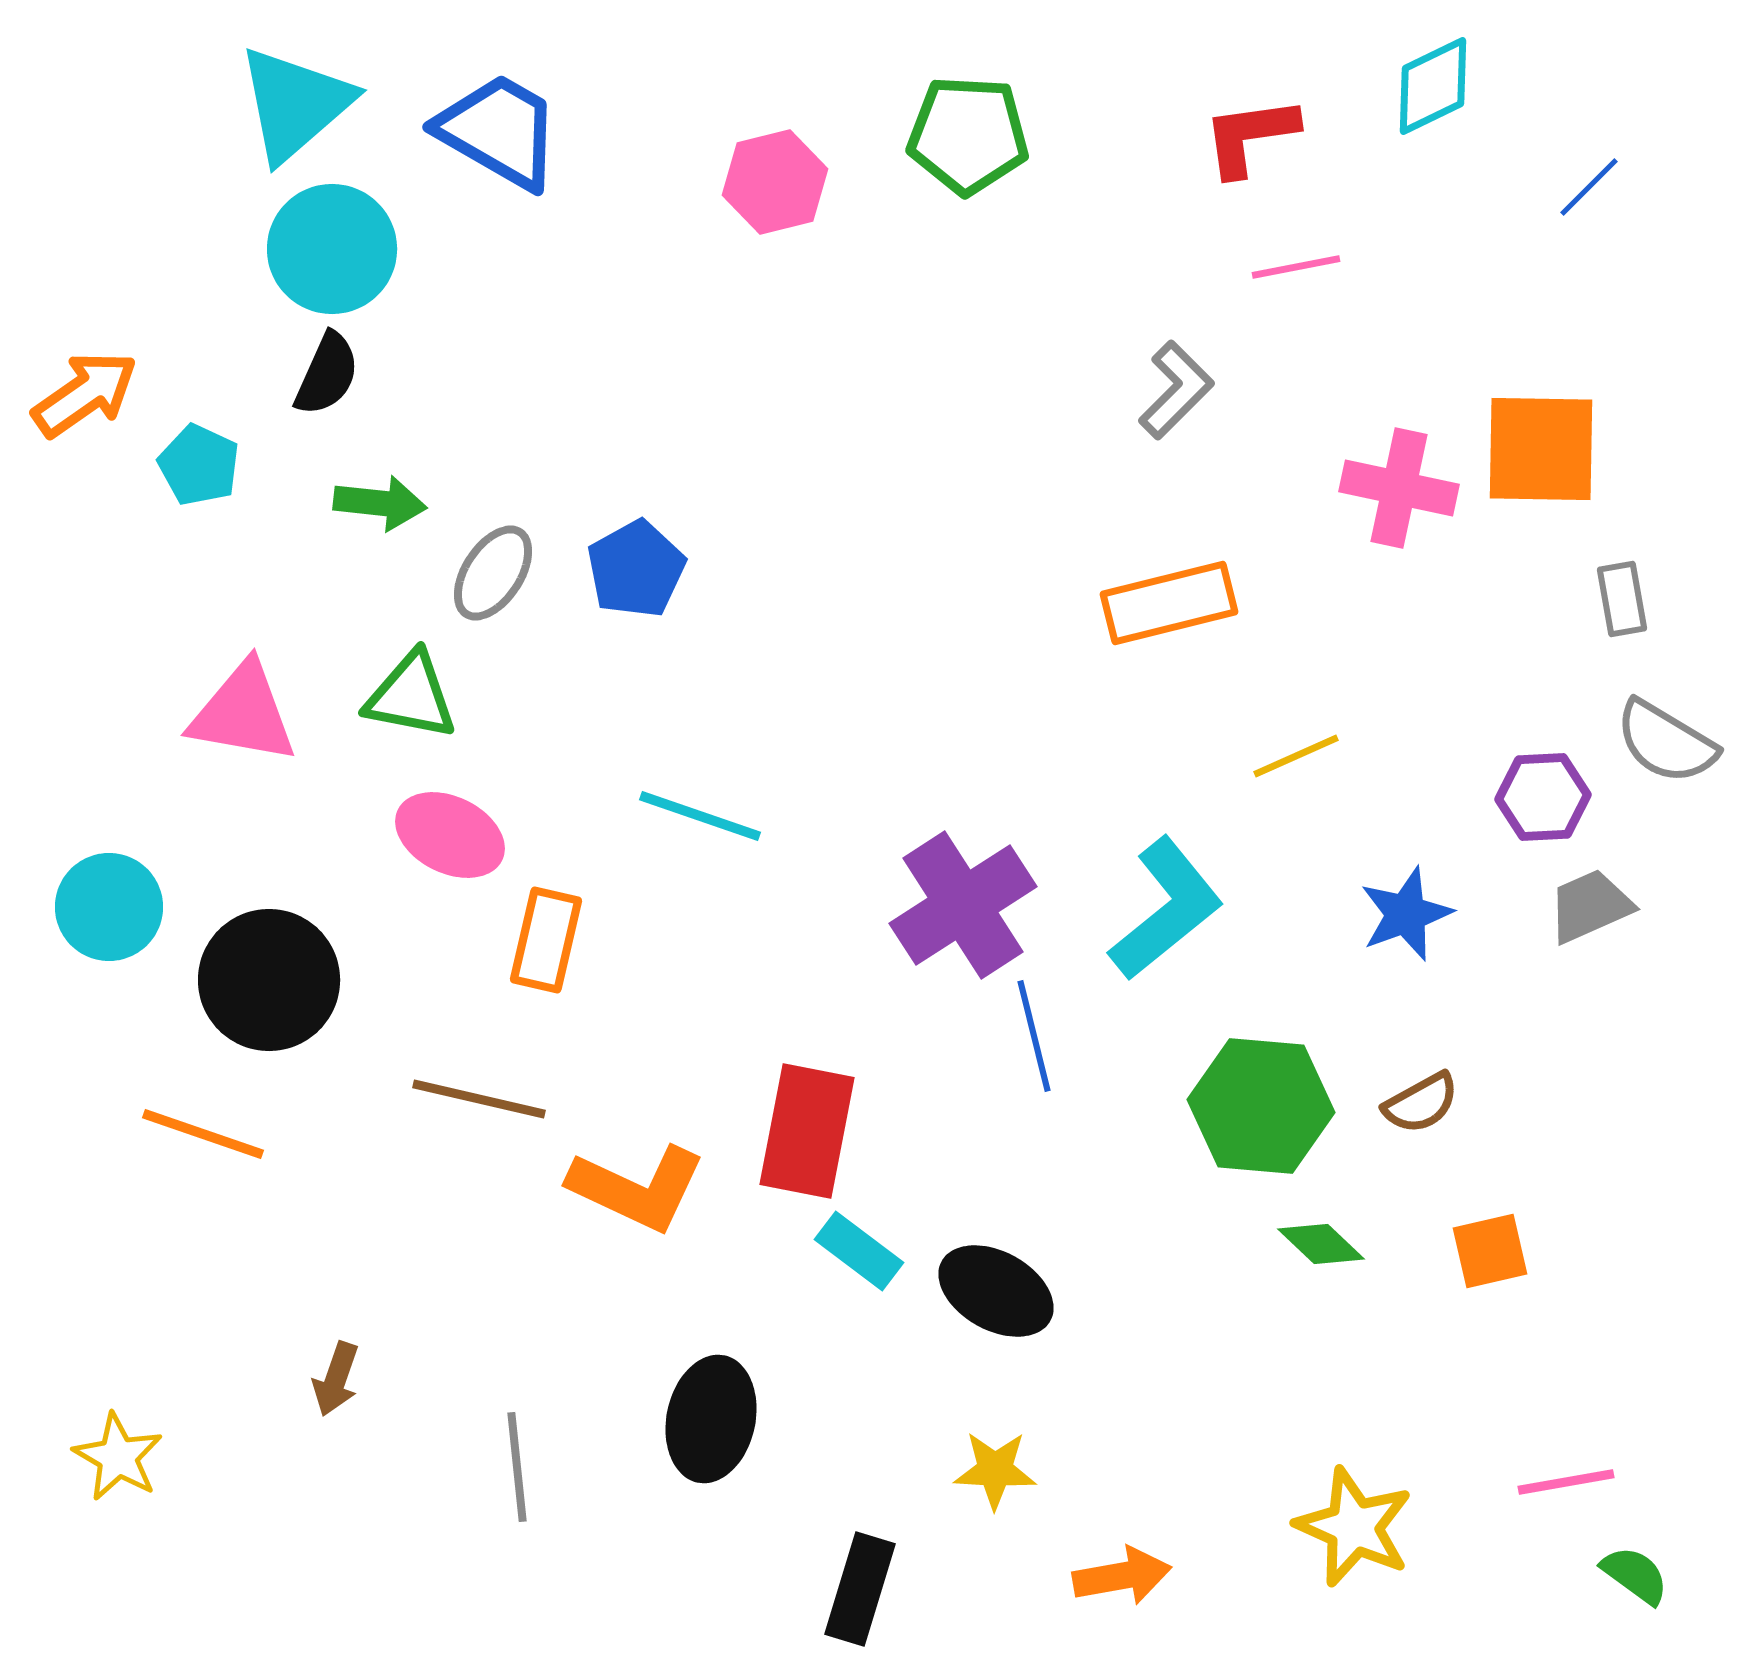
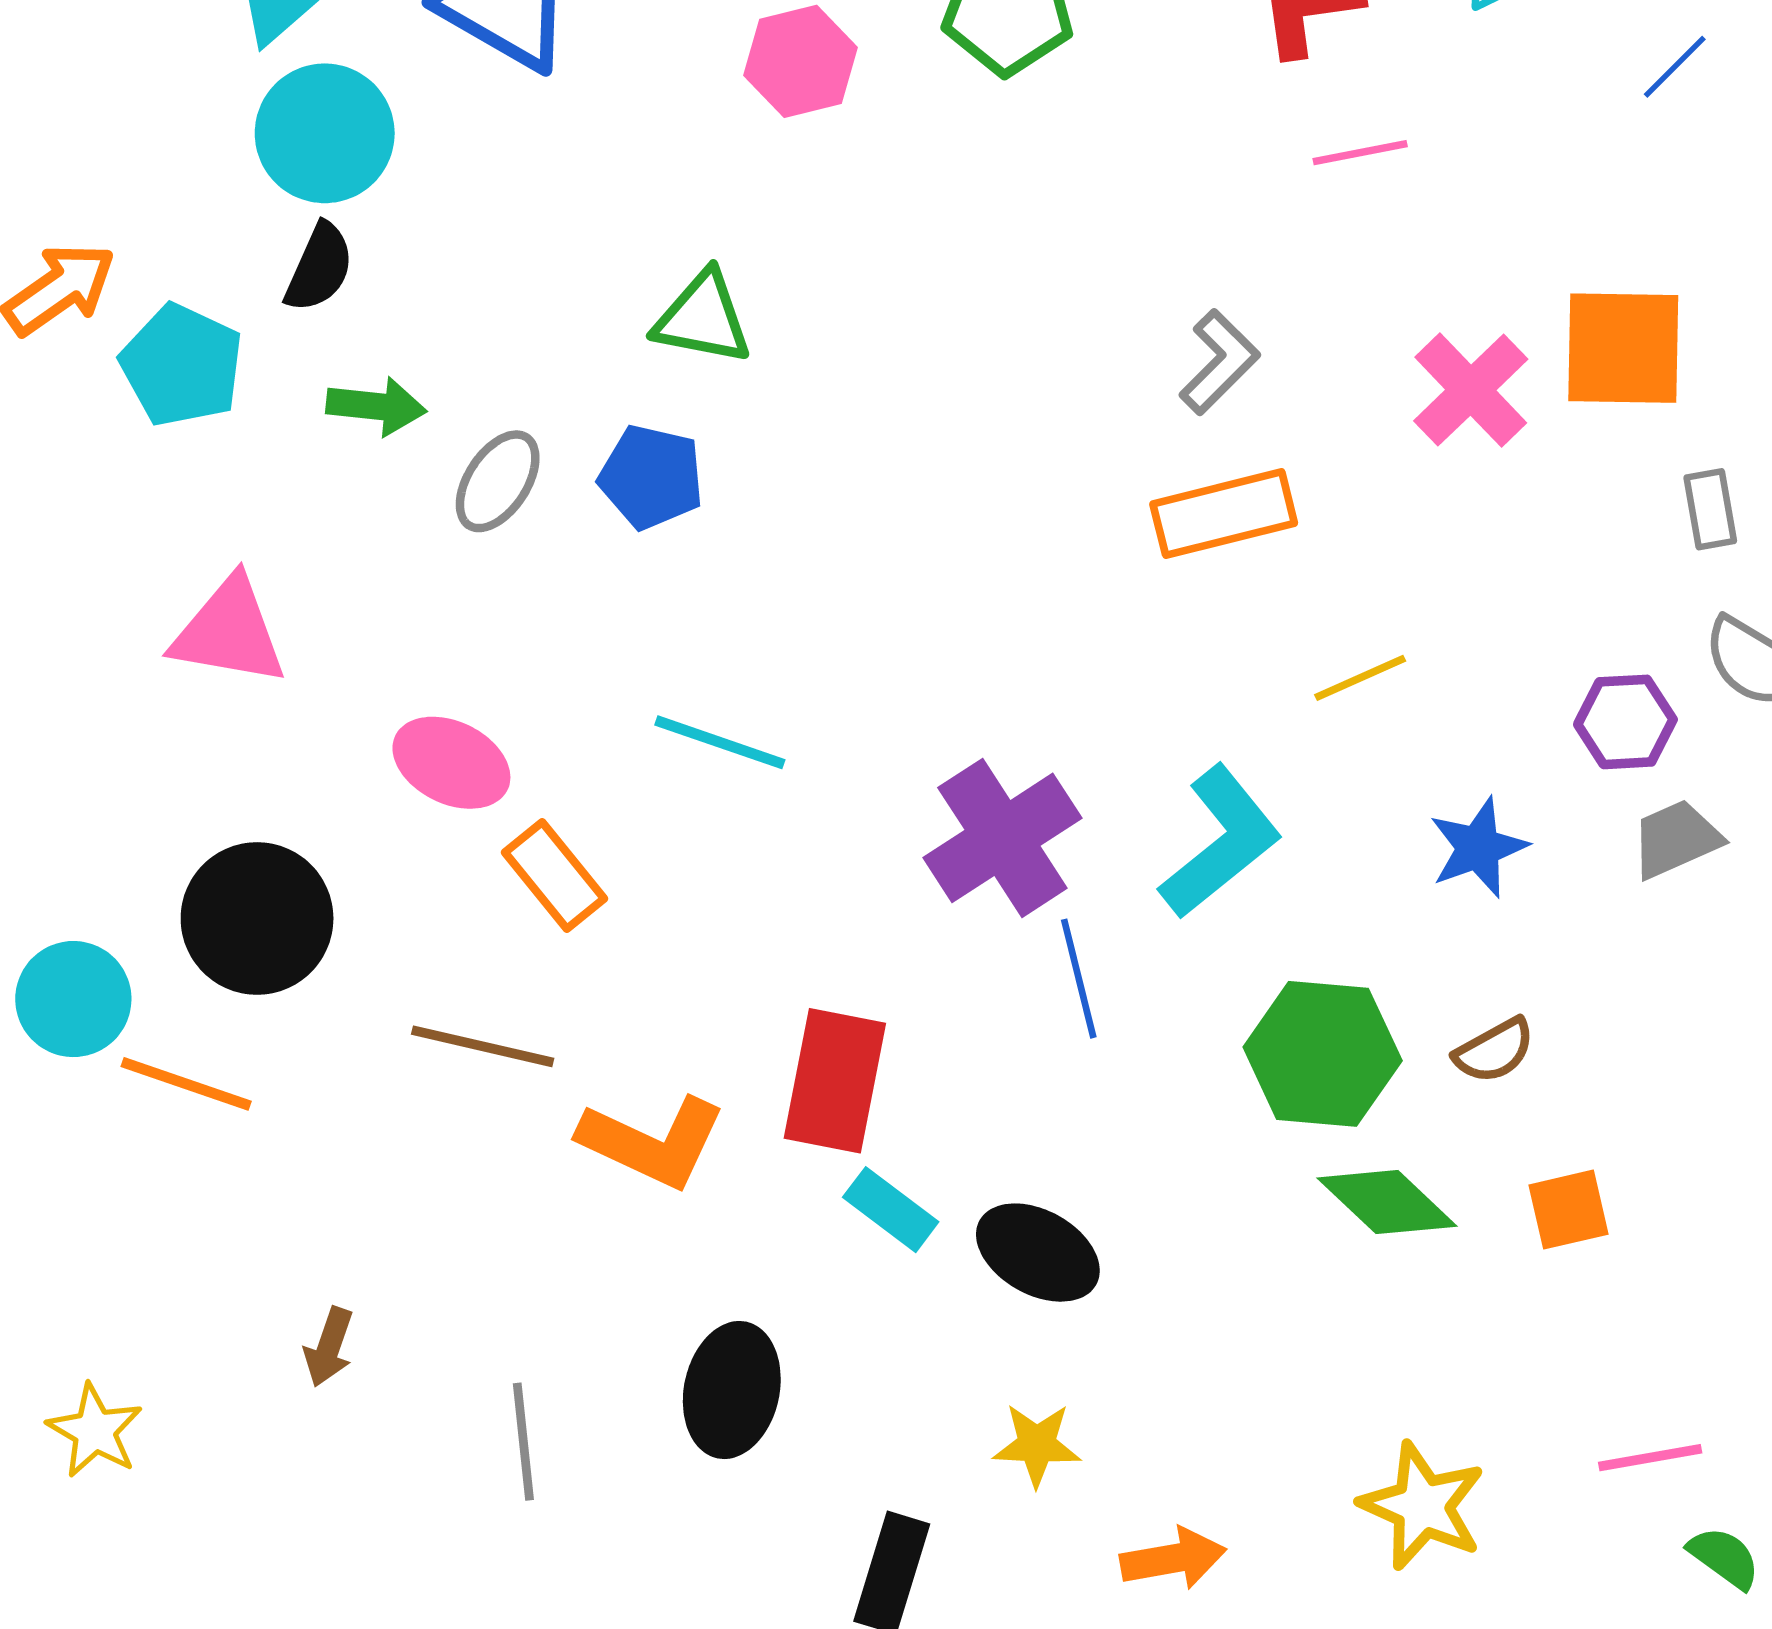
gray L-shape: (1176, 390) -> (1219, 362), moved
cyan pentagon: (199, 465) -> (182, 365), size x1.4
pink cross: (1399, 488) -> (1471, 390), turned 34
blue pentagon: (636, 569) -> (651, 477), turned -30
green triangle: (411, 696) -> (703, 318), moved
cyan circle: (109, 907) -> (73, 999), moved
orange rectangle: (546, 940) -> (555, 876), turned -52
green diamond: (1321, 1244) -> (1387, 1202), size x1.5

